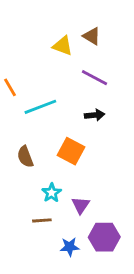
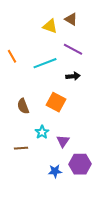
cyan line: (40, 107) -> (45, 63), moved
brown line: (42, 220) -> (21, 148), moved

